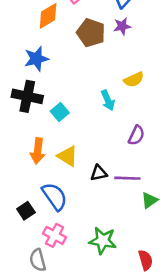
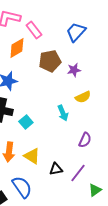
purple star: (122, 26) -> (74, 70), moved
brown pentagon: (91, 33) -> (50, 61), turned -30
purple line: (127, 178) -> (78, 173), turned -54

